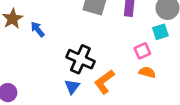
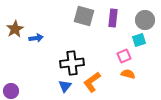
blue arrow: (38, 29) -> (36, 38), turned 120
black cross: (80, 59) -> (72, 63), turned -30

